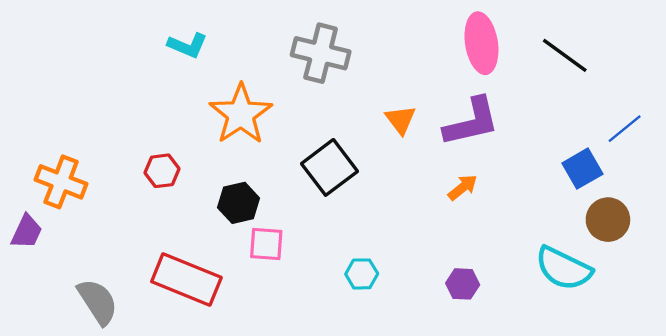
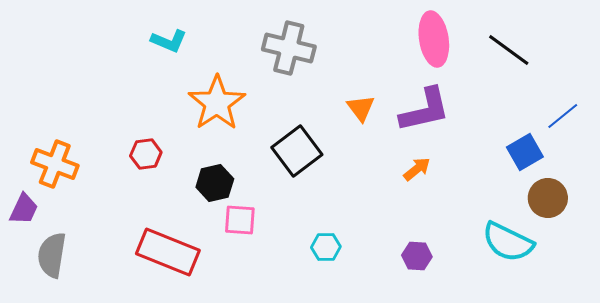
gray semicircle: (98, 302) -> (52, 255), moved, turned -138

